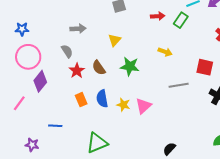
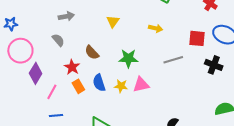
yellow triangle: (115, 40) -> (113, 21), moved
green star: (130, 66) -> (128, 58), moved
red star: (77, 71) -> (72, 67), moved
pink line: (19, 103) -> (52, 92), moved
pink triangle: (143, 106) -> (141, 85), turned 36

